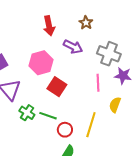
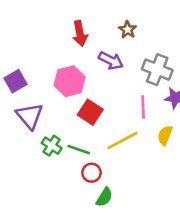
yellow line: (91, 125) -> (122, 140), moved, turned 45
red circle: (65, 130) -> (92, 173), moved

